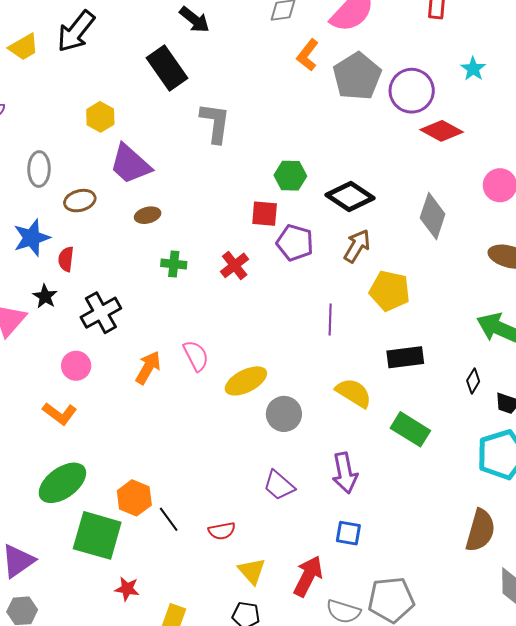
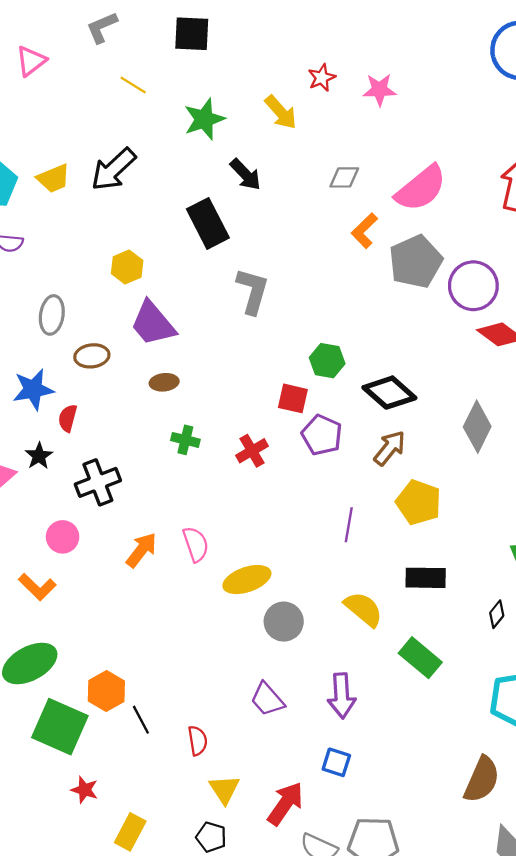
red semicircle: (222, 531) -> (198, 741), turned -96

